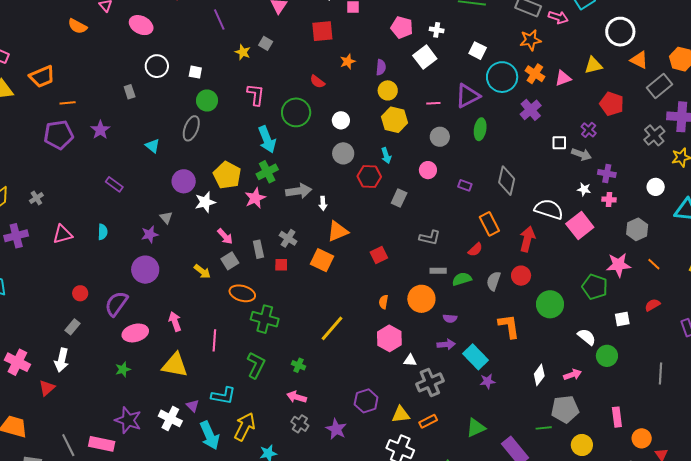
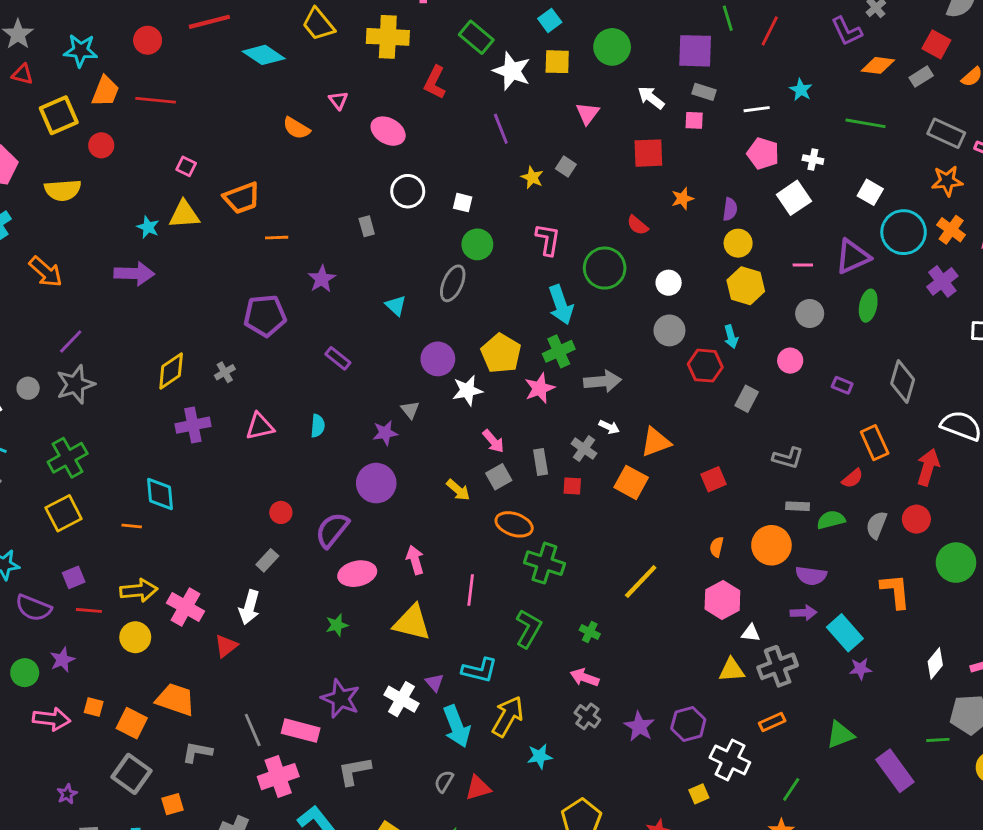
purple pentagon: (59, 135) -> (265, 316), moved
white arrow: (323, 203) -> (609, 427), moved, turned -64
purple semicircle: (450, 318) -> (811, 576), size x1.5
purple hexagon: (366, 401) -> (688, 724), moved
yellow triangle: (401, 415) -> (732, 670), moved

